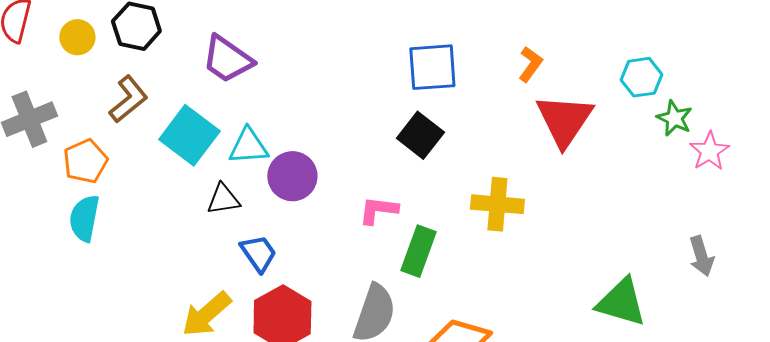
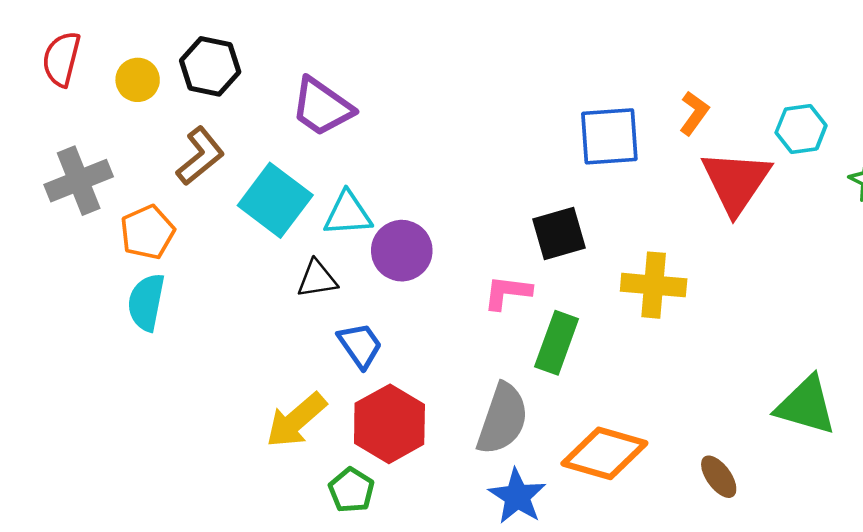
blue square: (432, 67) -> (609, 136), moved
cyan hexagon: (641, 77) -> (801, 129), moved
black square: (420, 135) -> (559, 233), moved, turned 36

